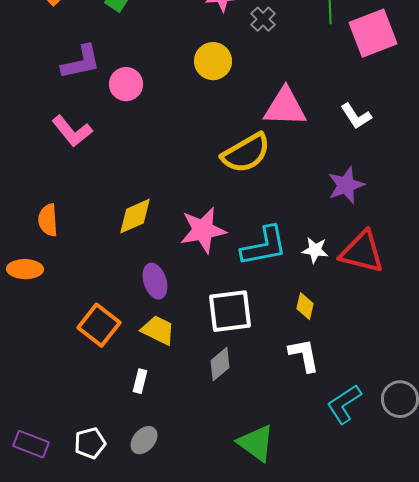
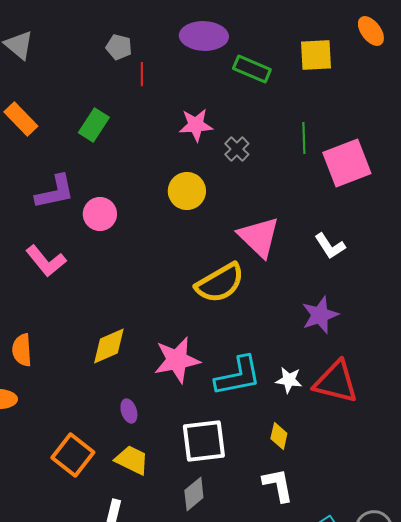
pink triangle: (285, 107) -> (259, 237), turned 42
purple ellipse: (155, 281) -> (129, 411), size x0.7

